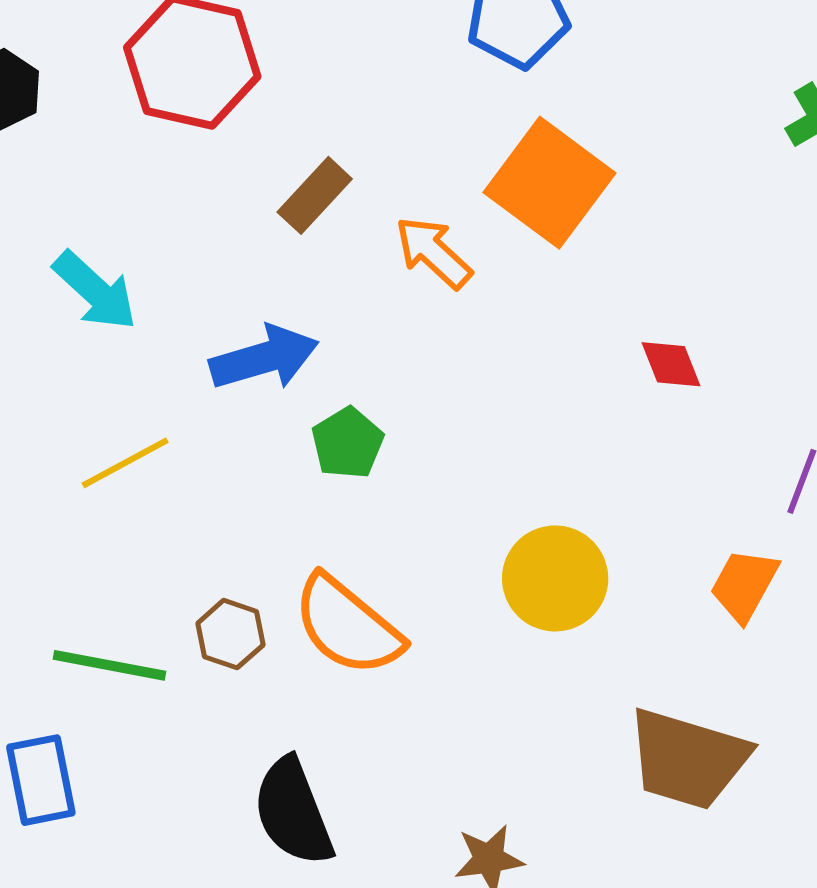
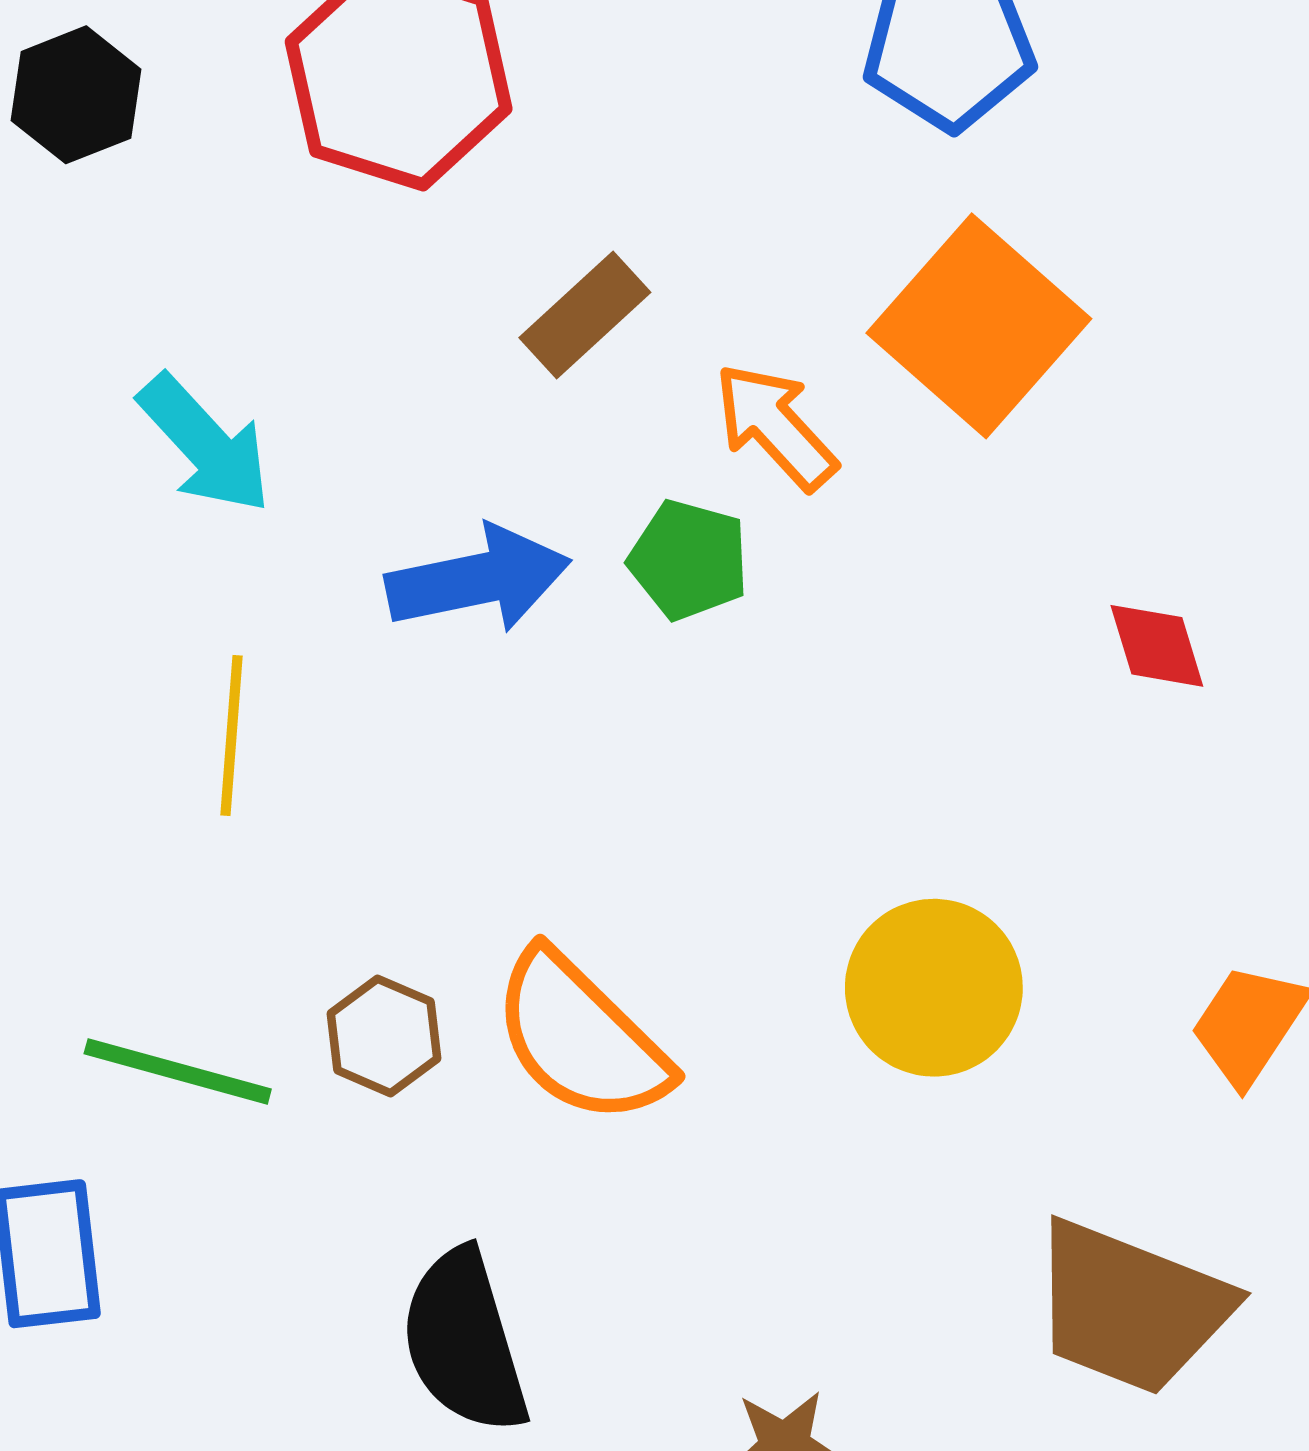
green pentagon: (348, 443) -> (689, 560), moved, turned -30
yellow line: (125, 463) -> (232, 736), turned -62

